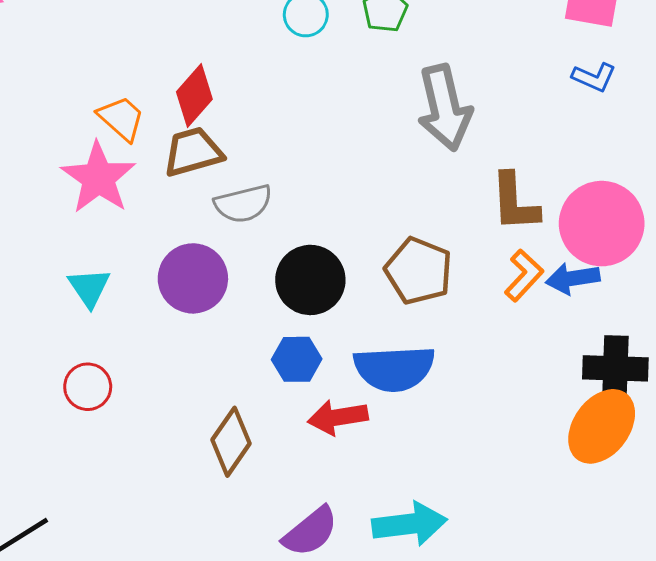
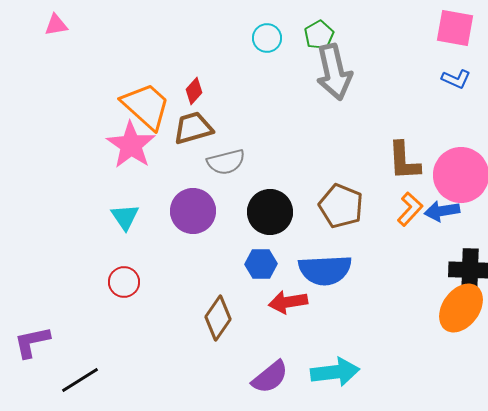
red diamond: (194, 95) -> (194, 91), size x0.7
gray arrow: (445, 108) -> (334, 72), moved
orange trapezoid: (121, 118) -> (146, 106), size x1.6

